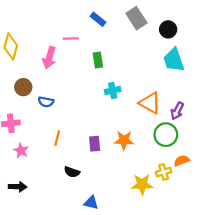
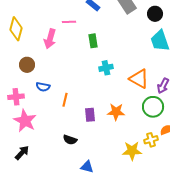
blue semicircle: (46, 102) -> (43, 87), moved
orange line: (57, 138) -> (65, 100), moved
pink star: (21, 151) -> (25, 121), size x1.6
black arrow: (18, 187) -> (22, 153), turned -49

